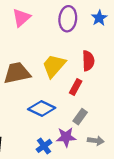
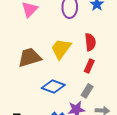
red rectangle: (76, 87) -> (89, 66), moved

